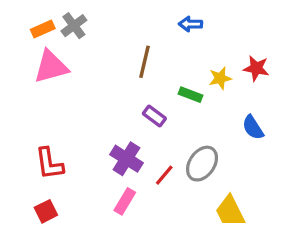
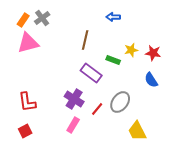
orange rectangle: (43, 29) -> (23, 20), turned -32
red star: (256, 68) -> (153, 53), moved
purple rectangle: (154, 116) -> (91, 73), size x1.5

